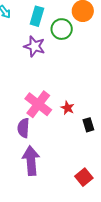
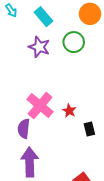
cyan rectangle: (37, 16) -> (44, 17), turned -60
green circle: (62, 29) -> (74, 42), moved

